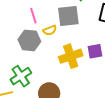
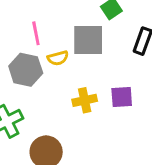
yellow cross: (71, 56) -> (85, 100), size x0.7

